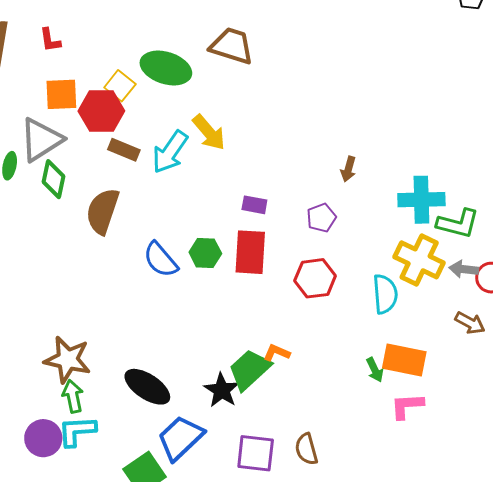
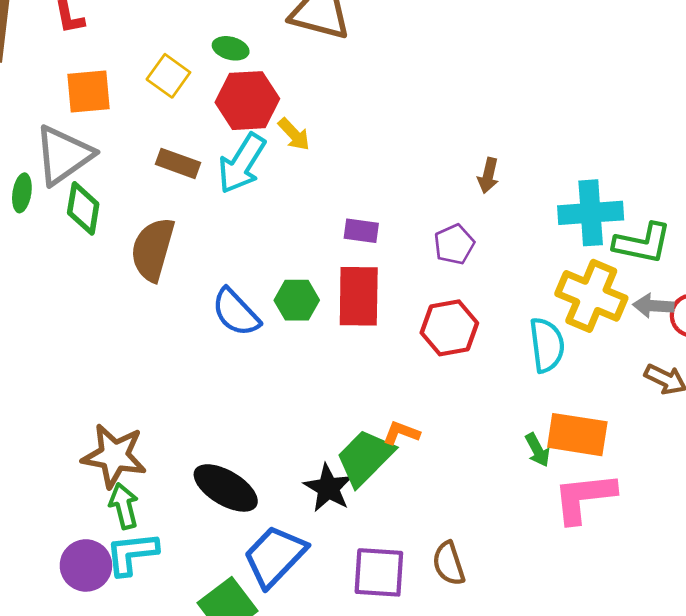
green ellipse: (166, 68) -> (231, 48), size x0.5
red hexagon: (101, 111) -> (247, 101), moved
yellow arrow: (209, 132) -> (294, 134), size x0.7
pink L-shape: (407, 406) -> (584, 498), size x1.4

